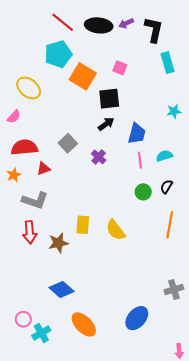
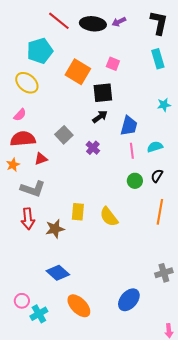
black L-shape: (154, 30) -> (159, 23), moved
cyan pentagon: (58, 54) -> (40, 51), moved
pink semicircle: (14, 117) -> (20, 115), moved

